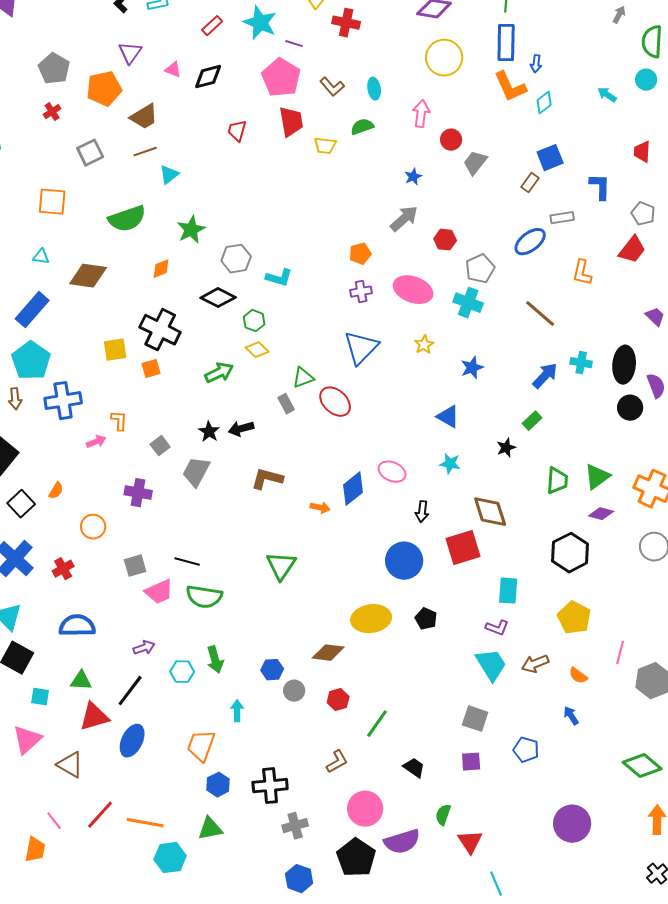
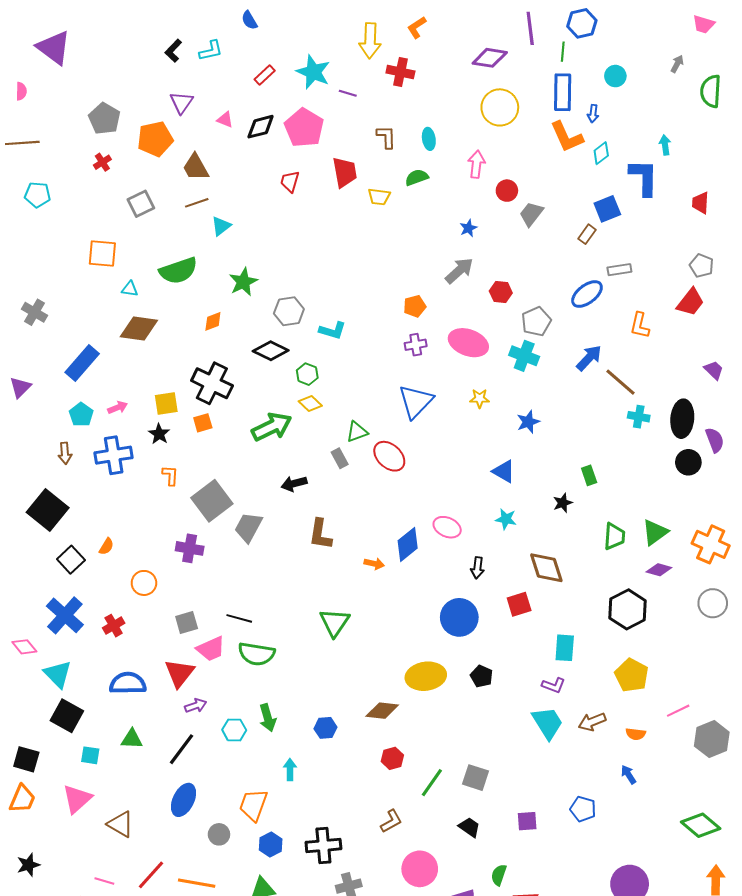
pink pentagon: (281, 78) -> (304, 128), moved
cyan circle: (646, 80) -> (615, 76), moved
brown L-shape: (332, 87) -> (386, 137), turned -140
cyan arrow: (607, 95) -> (665, 145), turned 48
brown trapezoid: (144, 117) -> (196, 167), turned 92
blue L-shape: (600, 187) -> (644, 177), moved, size x1.4
cyan triangle: (41, 257) -> (130, 289), moved
brown line: (540, 314) -> (620, 382), moved
yellow star: (424, 345) -> (480, 398), turned 30
cyan pentagon: (31, 361) -> (81, 415), size x0.6
green arrow: (219, 373) -> (272, 427), size x1.4
blue arrow: (545, 376) -> (589, 358), moved
green rectangle: (532, 421) -> (589, 475), turned -66
black star: (209, 432) -> (159, 434), moved
pink arrow: (96, 442) -> (118, 408), moved
gray square: (160, 446) -> (212, 501), size x2.0
brown L-shape: (267, 479) -> (320, 534), turned -96
red square: (463, 548) -> (519, 604), size x0.7
pink line: (620, 653) -> (678, 711), turned 50
orange semicircle: (578, 676) -> (636, 734), turned -30
gray circle: (294, 691) -> (219, 834), moved
red triangle: (94, 717) -> (179, 673), moved, turned -36
gray square: (475, 719) -> (475, 778), moved
pink line: (54, 821) -> (104, 881), turned -36

